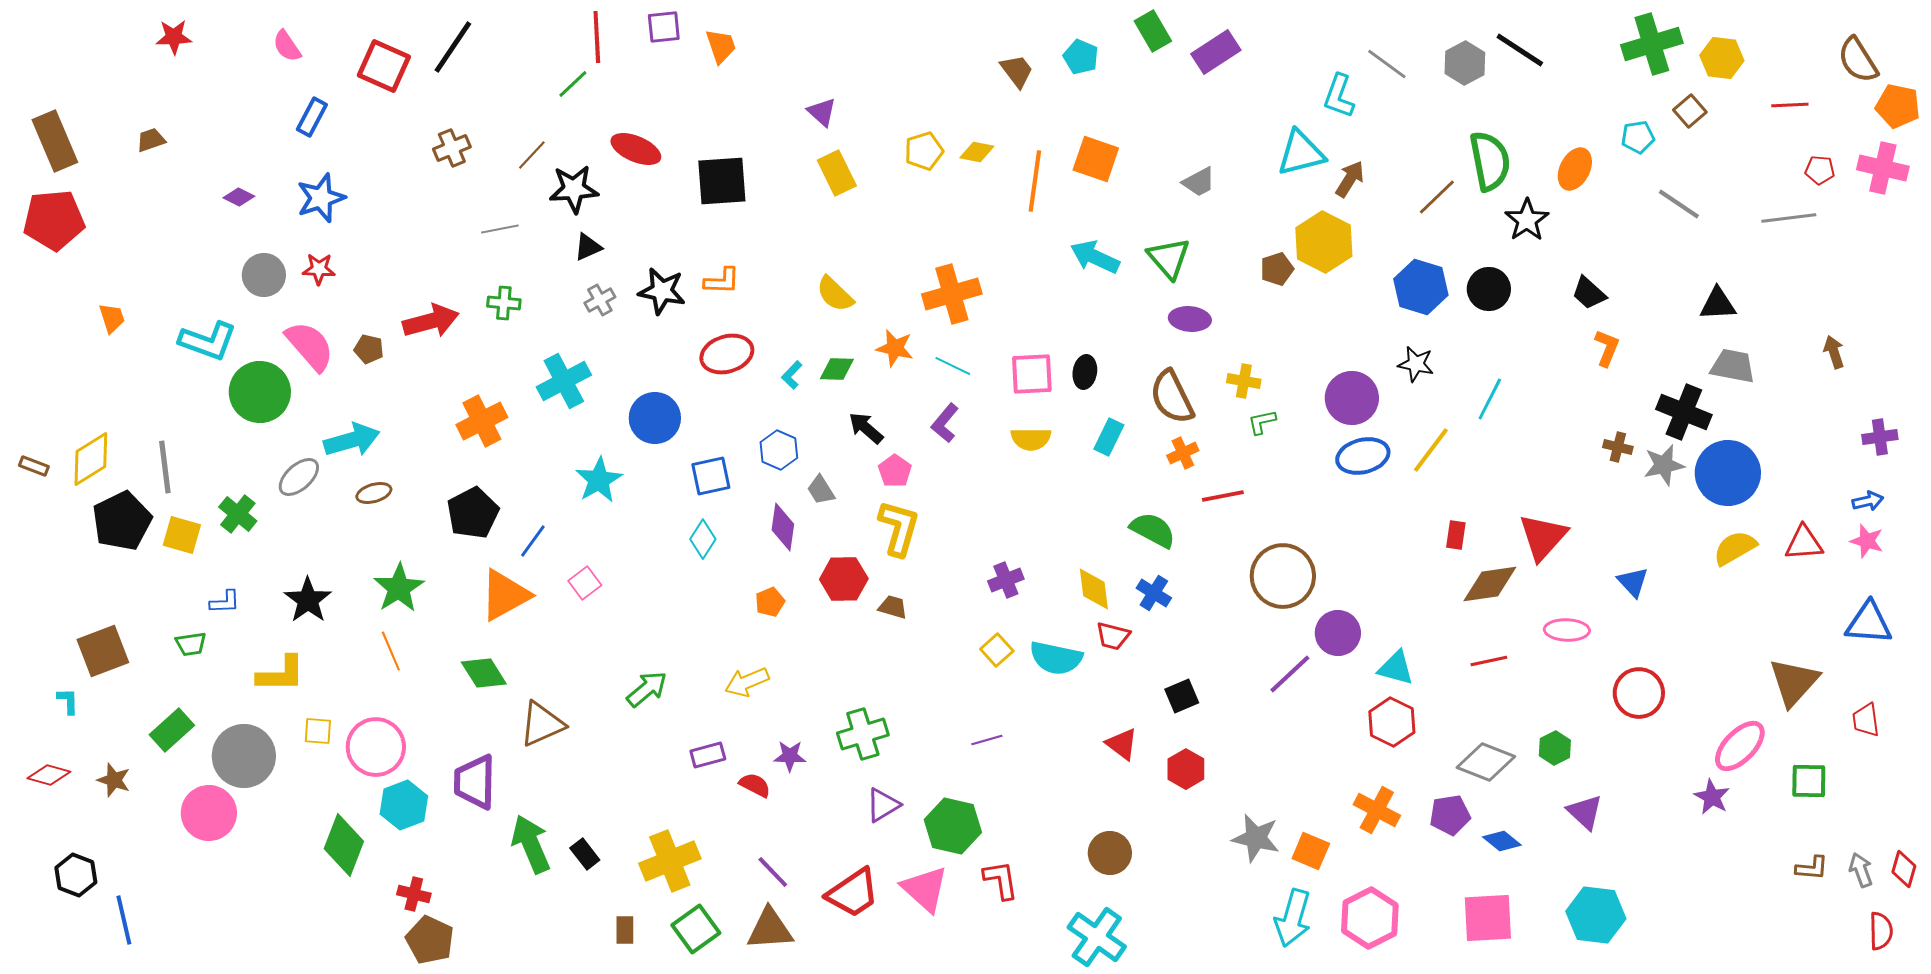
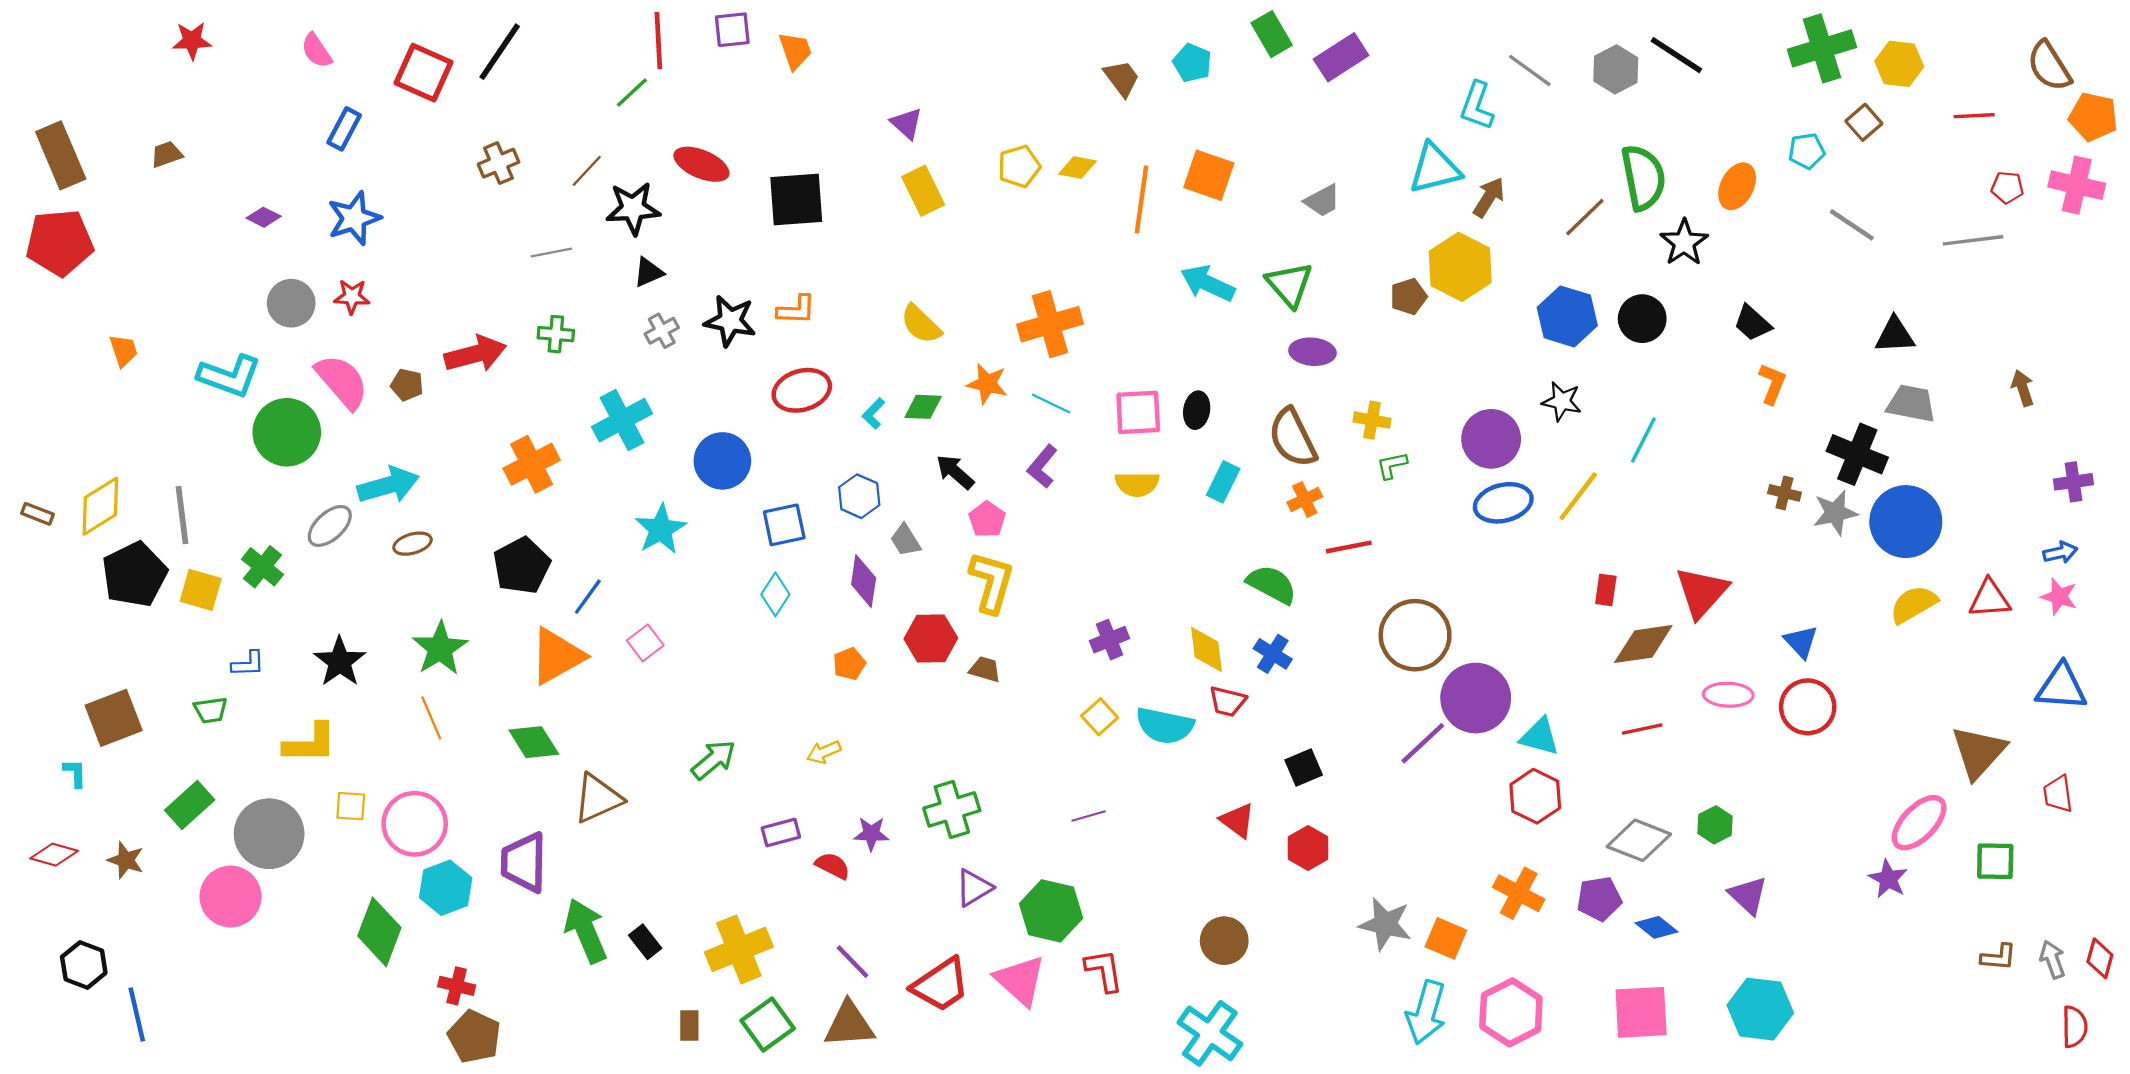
purple circle: (1338, 633) -> (1476, 698), size x1.4
yellow arrow: (747, 682) -> (824, 752), size x0.7
red circle: (1639, 693) -> (1808, 707), moved

